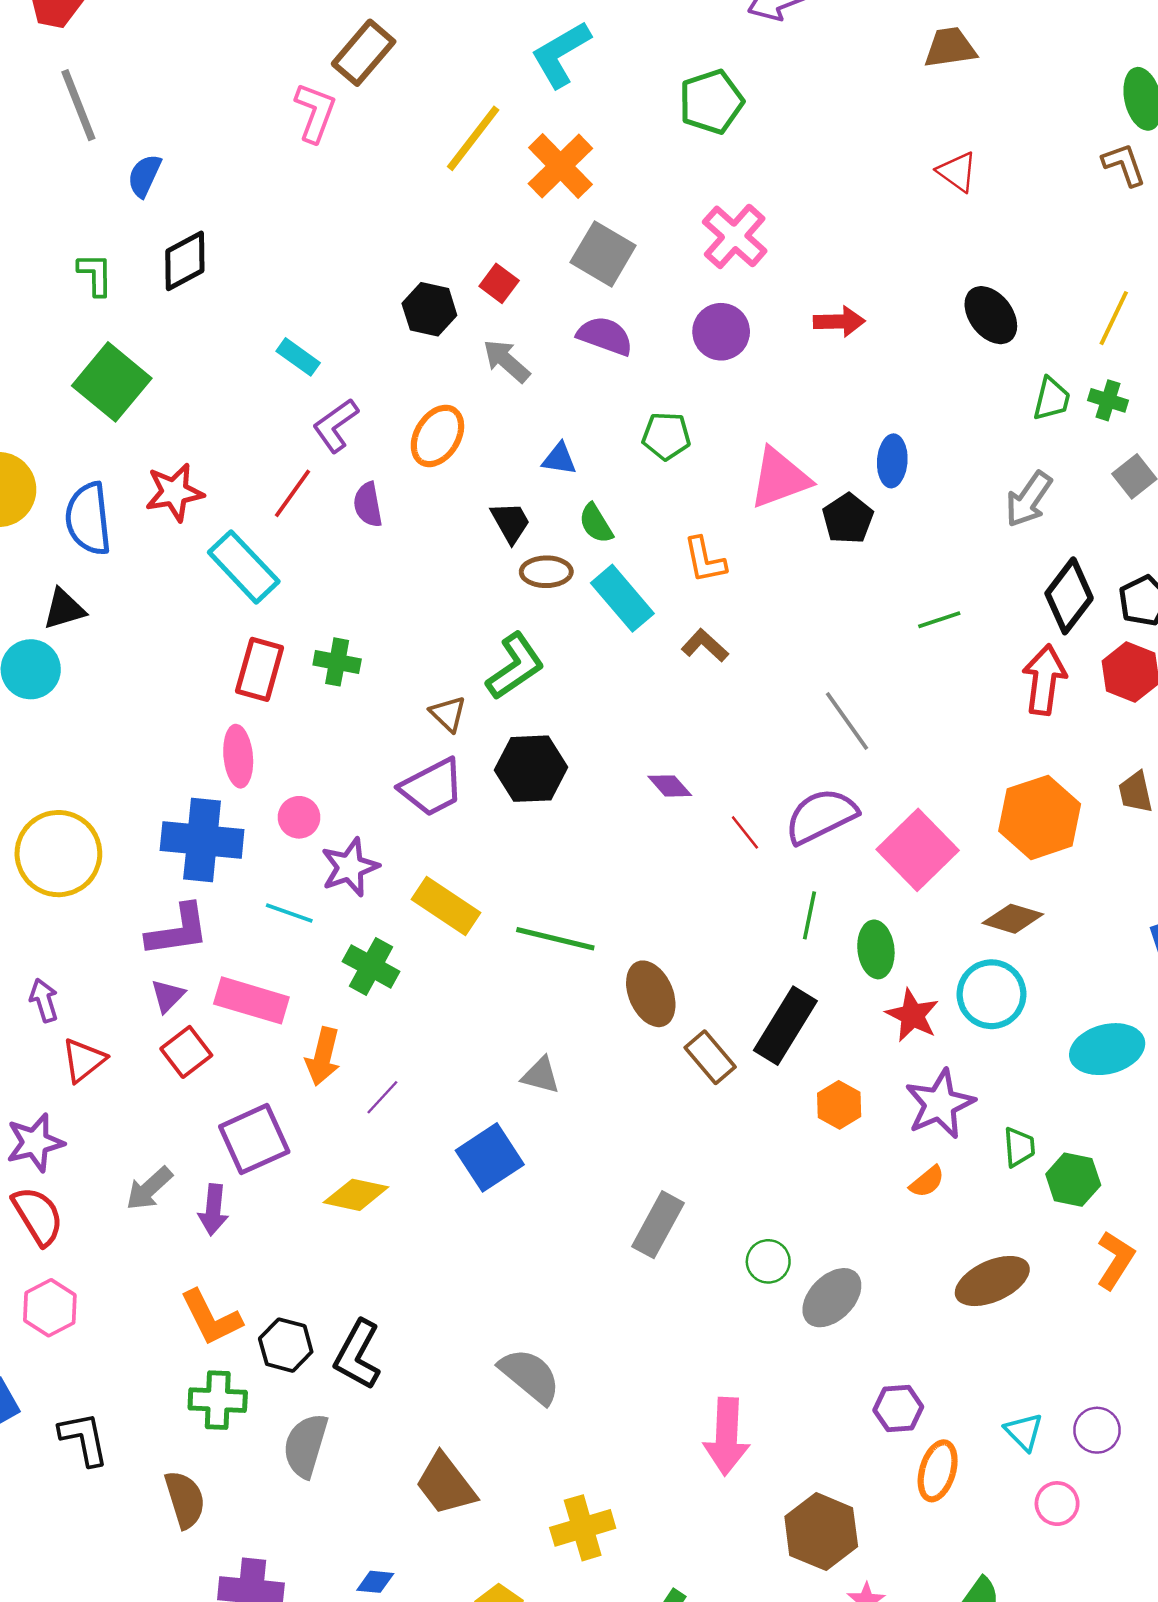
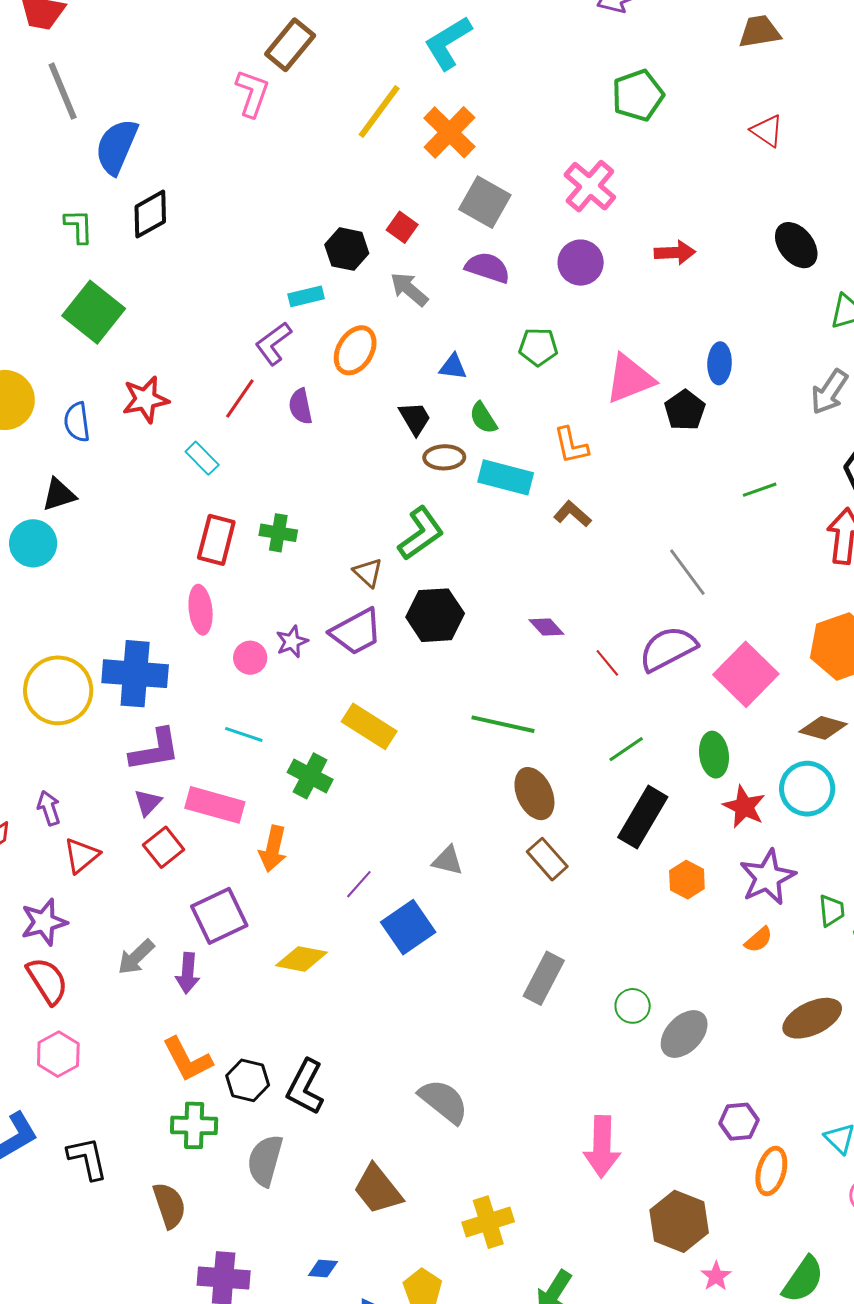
green pentagon: (711, 102) -> (638, 95), moved
blue semicircle: (144, 176) -> (117, 147), size x1.6
cyan rectangle: (298, 357) -> (306, 296), moved, turned -48
blue semicircle: (88, 519) -> (77, 422), size x0.7
cyan rectangle: (244, 567) -> (202, 458), size x0.6
cyan rectangle: (622, 598) -> (506, 477), turned -34
blue cross: (202, 840) -> (135, 674), moved
purple star: (350, 867) -> (292, 642), moved, size x0.7
green line: (810, 915) -> (626, 749), moved, turned 45
green line: (555, 939) -> (503, 724), moved
brown rectangle: (710, 1057) -> (547, 859), moved
purple line: (382, 1097) -> (359, 884), moved

